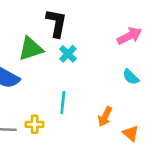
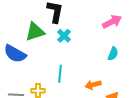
cyan semicircle: (131, 77) -> (113, 54), turned -112
orange arrow: (105, 117) -> (93, 85), turned 49

